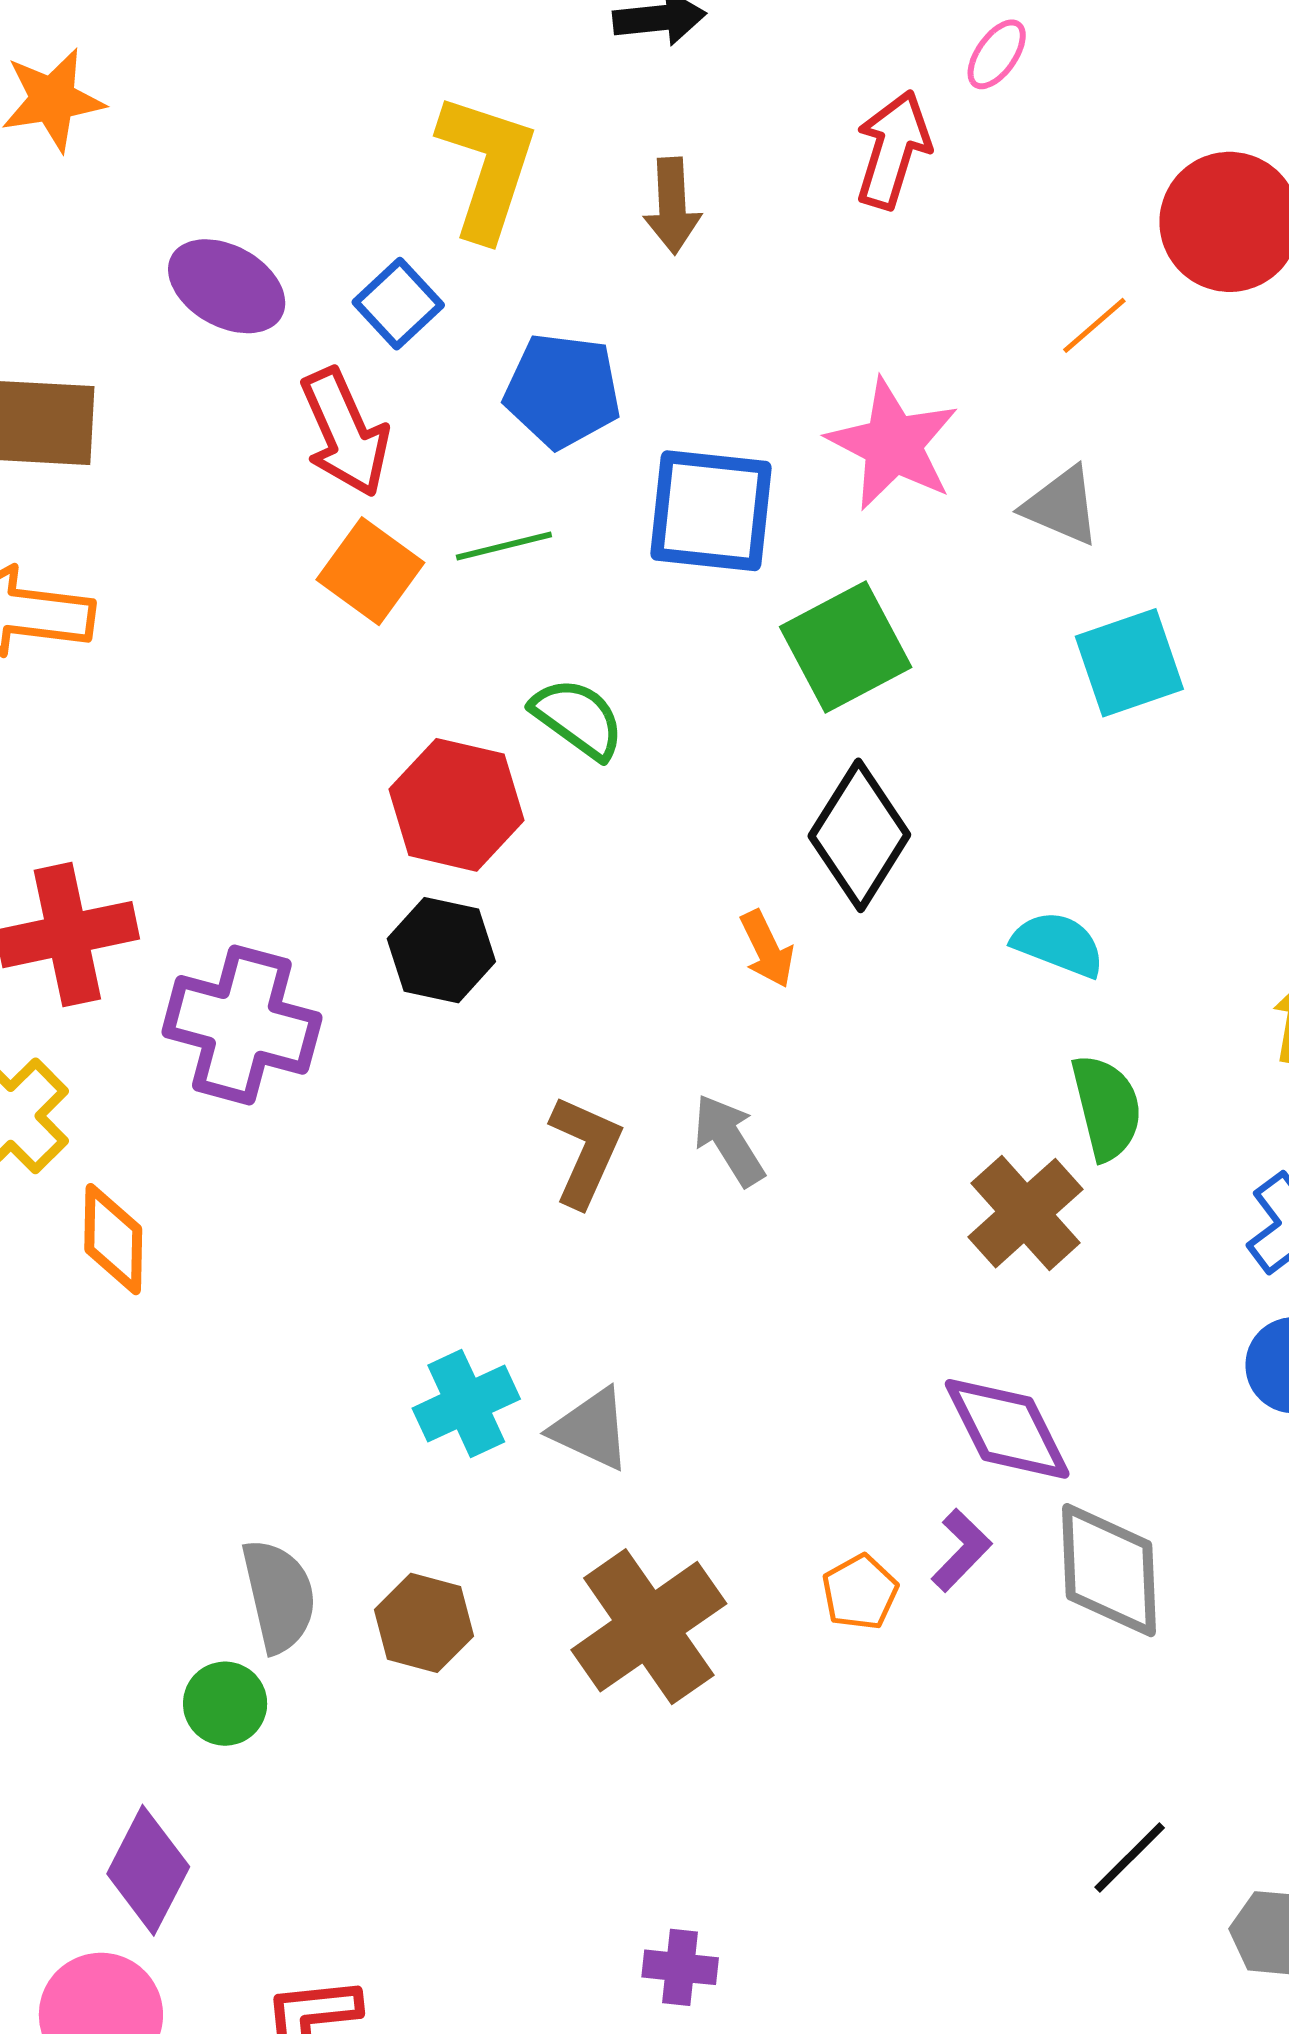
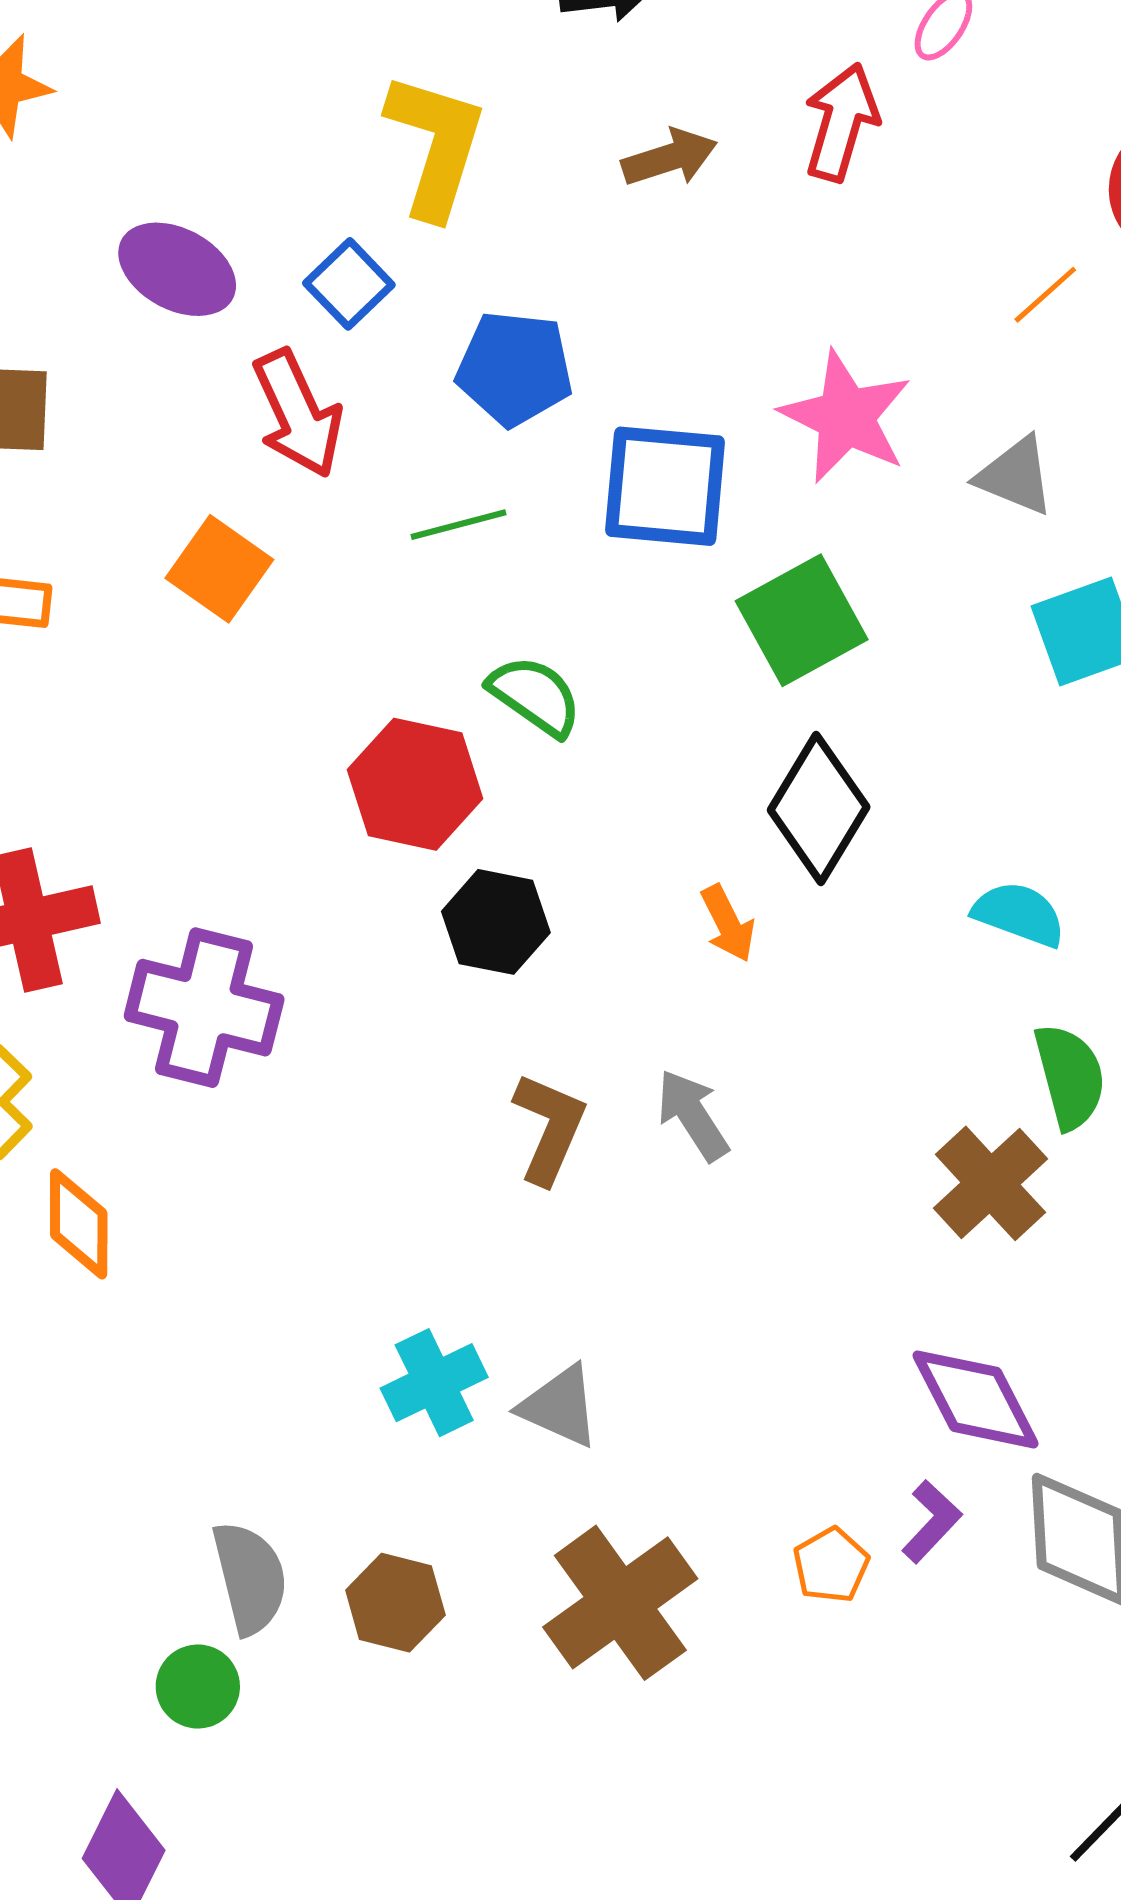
brown arrow: (672, 206) -> (670, 158), moved, turned -104
orange square: (370, 571) -> (219, 569), moved
black hexagon: (441, 950) -> (496, 922), moved

